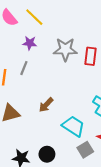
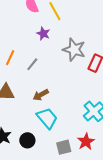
gray line: (24, 68) -> (32, 64), moved
cyan trapezoid: (73, 126) -> (47, 118), moved

